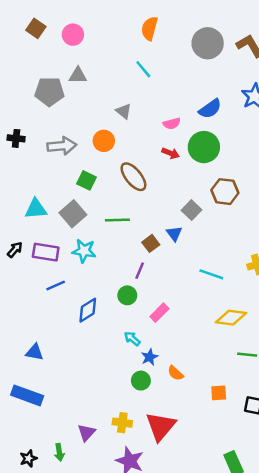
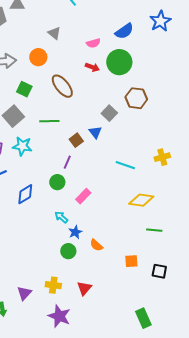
red triangle: (161, 426) -> (84, 288), size x0.6

